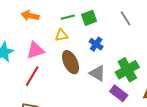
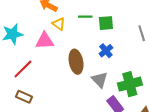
yellow triangle: (61, 35) -> (59, 24), moved, turned 32
red line: (32, 76) -> (23, 69), moved

